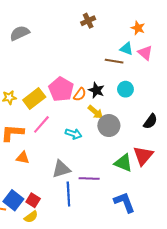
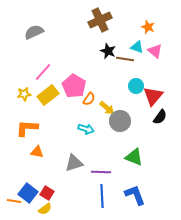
brown cross: (88, 21) -> (100, 20), size x1.6
black star: (96, 90) -> (108, 51), moved
orange semicircle: (80, 94) -> (89, 99), moved
pink line: (41, 124) -> (43, 72), moved
red triangle: (143, 156) -> (153, 96), moved
blue line: (68, 194) -> (102, 196), moved

